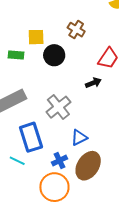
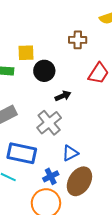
brown cross: (76, 30) -> (78, 40), moved, turned -30
black arrow: (93, 83) -> (63, 96), moved
blue rectangle: (31, 137) -> (22, 153), turned -60

